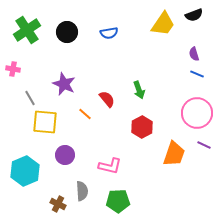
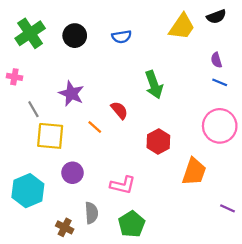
green arrow: (139, 90) -> (154, 85), moved, size x1.4
purple line: (204, 145) -> (228, 208), moved
green pentagon: (118, 201) -> (132, 224), turned -30

